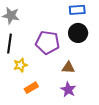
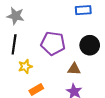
black circle: (78, 33) -> (90, 45), moved

